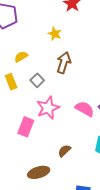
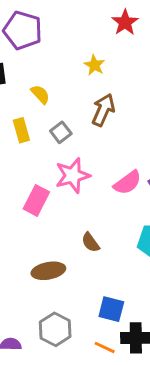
yellow semicircle: (21, 57) -> (40, 94), turned 72
pink semicircle: (85, 109) -> (128, 183), turned 108
brown semicircle: (64, 151) -> (90, 242), turned -88

